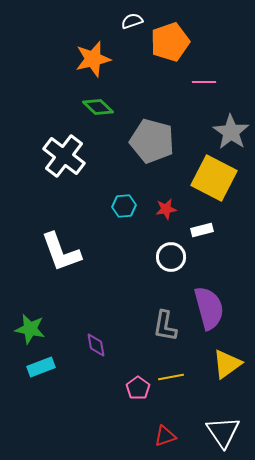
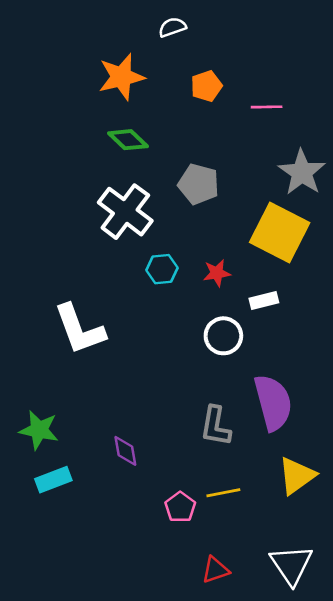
orange pentagon: (170, 42) -> (206, 86), moved, size x0.6
gray pentagon: (152, 141) -> (199, 184), size x0.7
white cross: (64, 156) -> (125, 212), moved

